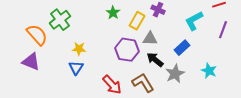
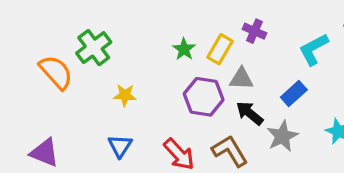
green star: (113, 13) -> (184, 49), moved
purple triangle: (31, 62) -> (45, 153), moved
blue triangle: (76, 68) -> (120, 146), moved

